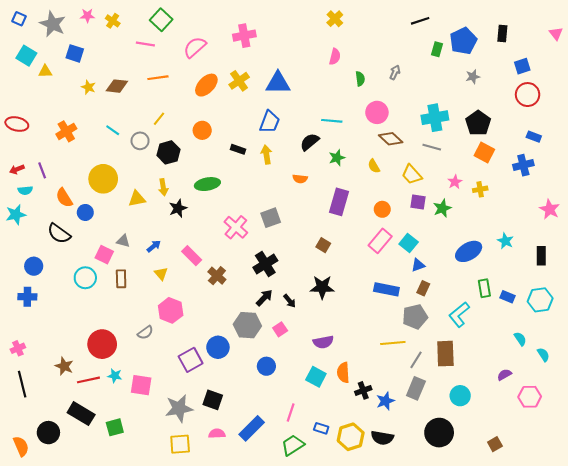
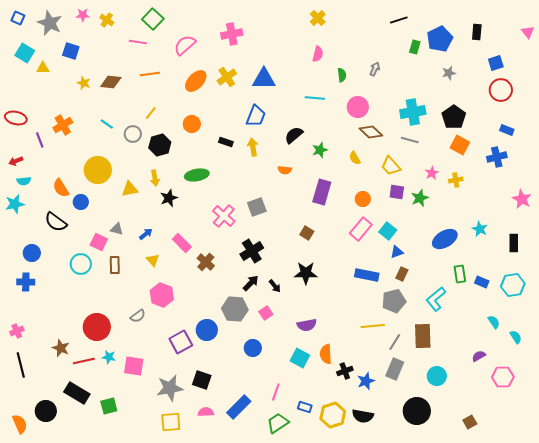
cyan line: (332, 121) -> (315, 98), moved
purple line: (42, 170) -> (40, 140), moved

